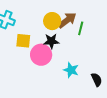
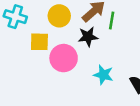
yellow circle: (52, 21) -> (59, 16), moved
black star: (51, 41) -> (88, 37), moved

